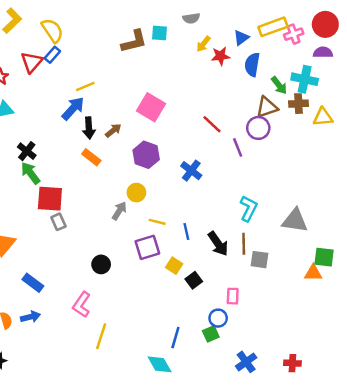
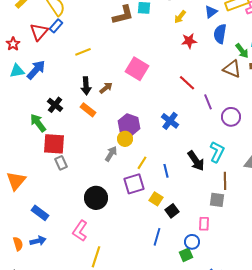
red star: (221, 56) -> (189, 41), moved
brown triangle: (267, 107) -> (232, 69), turned 42
blue arrow: (73, 108) -> (36, 70), moved
purple circle: (258, 128) -> (231, 117), moved
black cross: (27, 151) -> (55, 105), moved
purple hexagon: (146, 155) -> (129, 125), moved
yellow line: (157, 222) -> (142, 163), turned -72
black arrow: (218, 244) -> (196, 161), moved
brown line: (244, 244) -> (225, 181), moved
gray square: (260, 260) -> (217, 200), moved
black circle: (101, 264) -> (96, 198), size x1.5
blue line: (175, 338) -> (157, 237), moved

